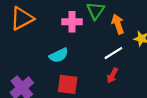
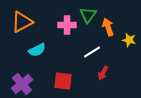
white line: (113, 53) -> (92, 52), moved
cyan semicircle: (59, 55) -> (37, 50), moved

